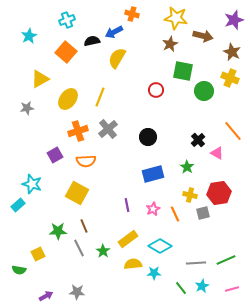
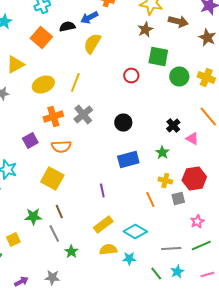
yellow cross: (230, 78) -> (206, 78), moved
yellow ellipse: (68, 99) -> (43, 84), turned 30
pink star: (153, 209) -> (197, 222), moved
green star: (103, 251) -> (71, 252), moved

